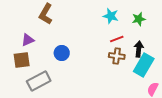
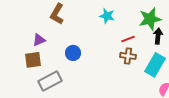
cyan star: (111, 16) -> (107, 16), moved
green star: (139, 19) -> (150, 19), size x1.6
black arrow: (139, 49) -> (158, 36), moved

